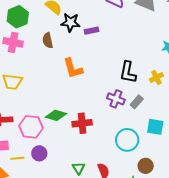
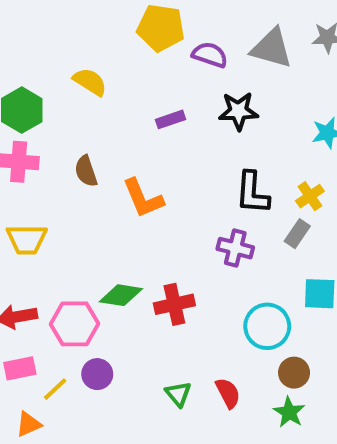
black star: (70, 23) -> (238, 111), moved
brown semicircle: (48, 40) -> (86, 171), moved
gray rectangle: (137, 102) -> (297, 234), moved
yellow line: (17, 158) -> (55, 389), turned -32
brown circle: (146, 166) -> (294, 373), moved

